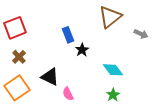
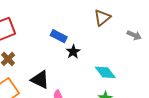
brown triangle: (110, 17) -> (102, 18), size x0.7
blue rectangle: (68, 35) -> (59, 36), turned -42

